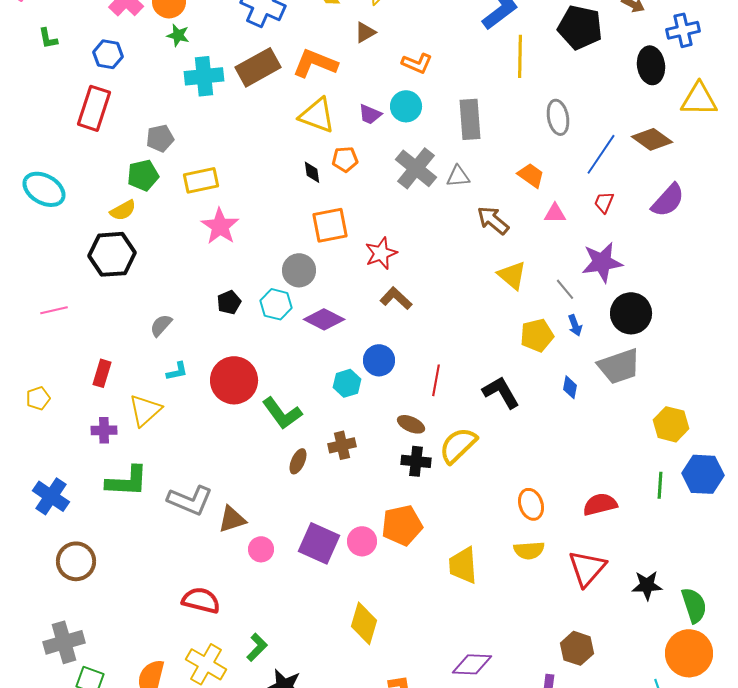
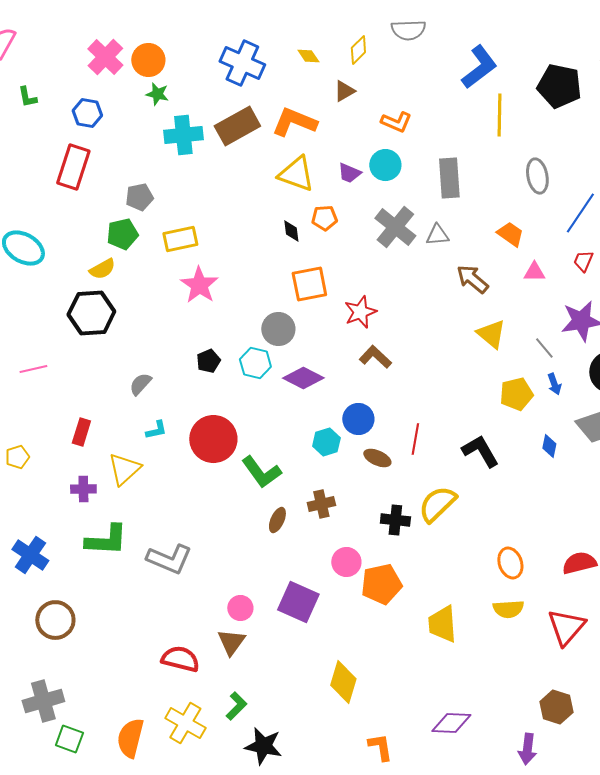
brown ellipse: (411, 424) -> (377, 458), moved
brown triangle: (232, 519) -> (231, 642), moved, turned -36
pink circle: (362, 541) -> (346, 562), moved

